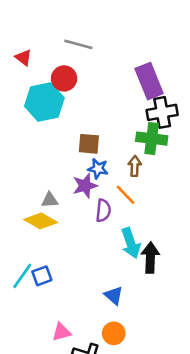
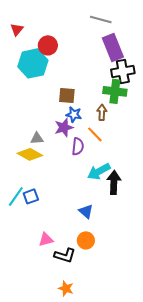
gray line: (78, 44) -> (101, 19), moved
red triangle: (24, 58) -> (17, 29), turned 32
cyan arrow: (131, 243) -> (99, 171), turned 80

